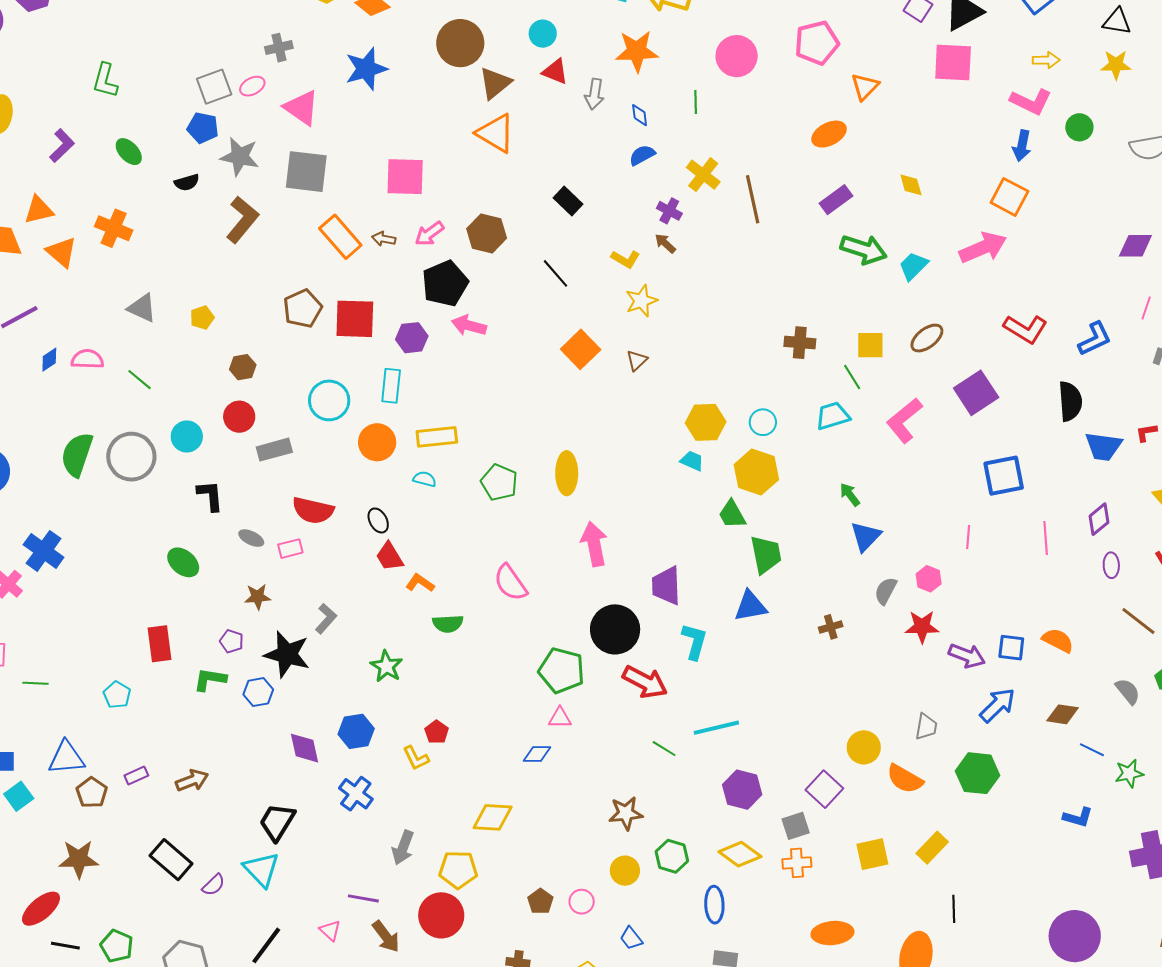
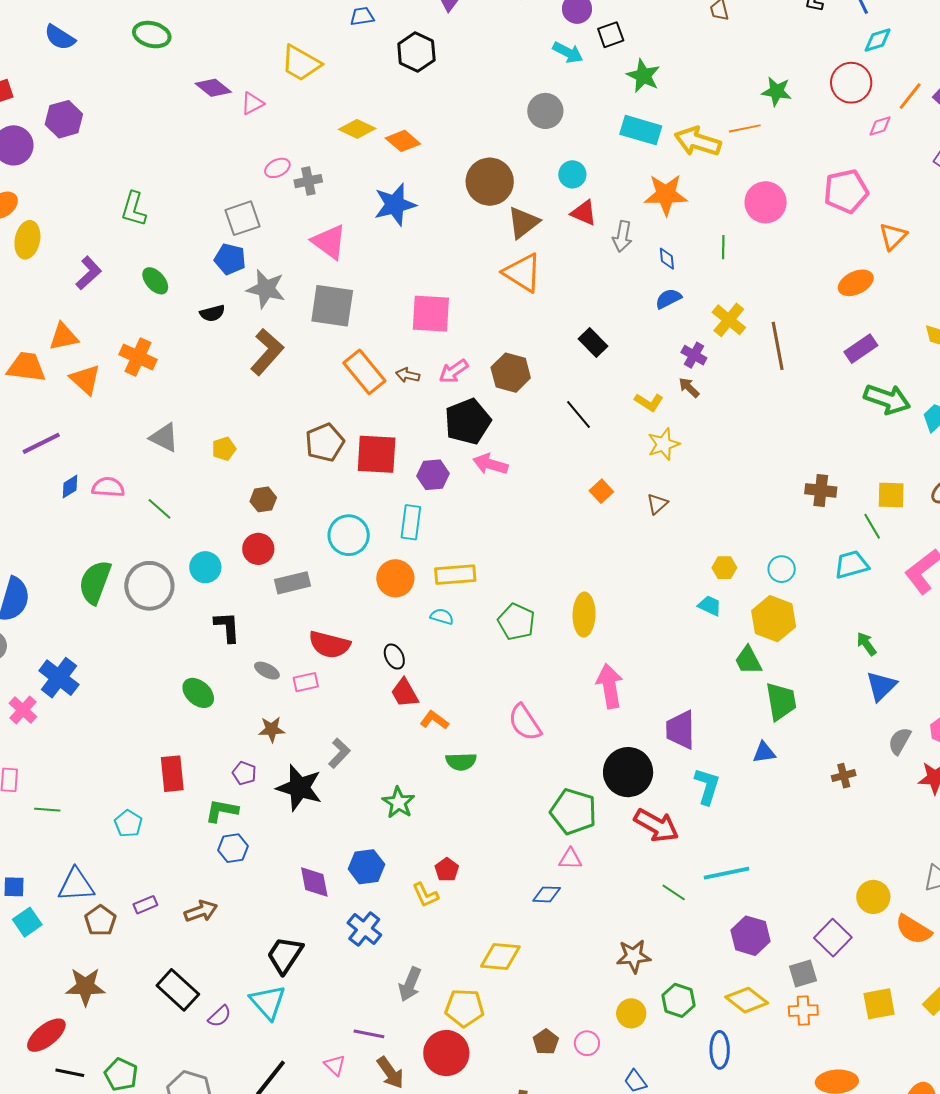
pink ellipse: (252, 86) -> (277, 168), moved
orange square: (581, 349) -> (601, 491), size x0.6
yellow hexagon: (706, 422) -> (724, 568), size x0.6
blue triangle: (750, 606) -> (764, 753), size x0.7
blue hexagon: (258, 692) -> (233, 848), moved

